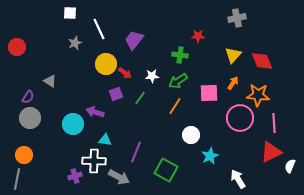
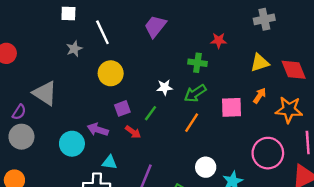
purple trapezoid: (134, 40) -> (155, 26), moved
yellow triangle: (233, 55) -> (260, 63), turned 30
red arrow: (125, 73) -> (133, 132), moved
gray triangle: (50, 81) -> (45, 93), size x1.6
pink circle: (240, 118) -> (268, 153), moved
white circle: (191, 135) -> (206, 167), moved

